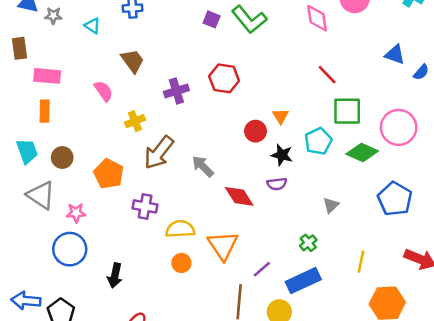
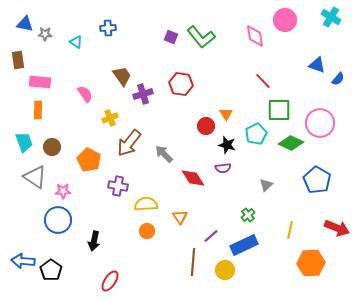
brown trapezoid: (132, 61) -> (122, 76), moved
orange triangle: (223, 245) -> (180, 217), size x0.6

